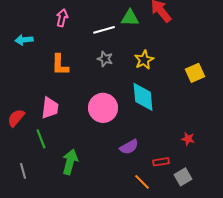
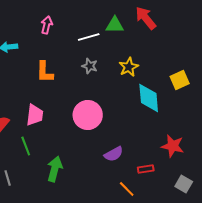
cyan diamond: (143, 97) -> (149, 98), moved
red star: (188, 139) -> (173, 146), size x1.6
gray square: (183, 177) -> (184, 184), moved, turned -30

